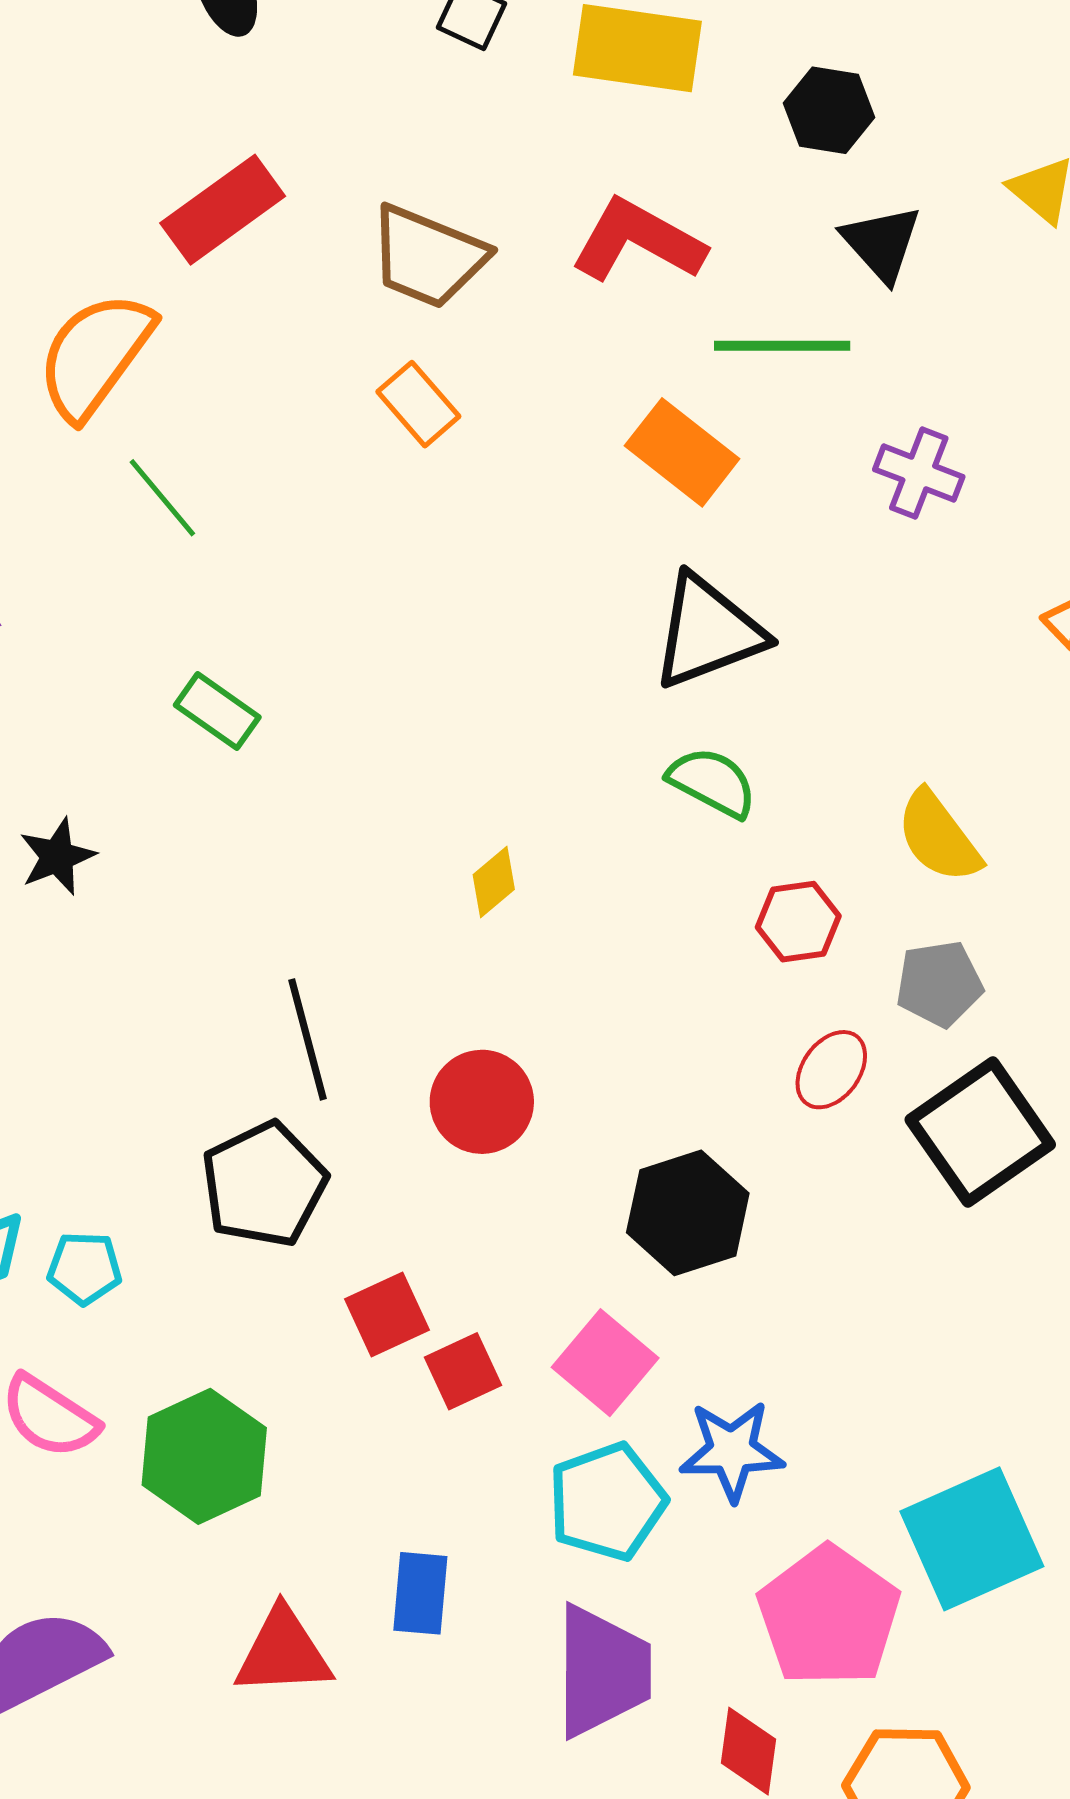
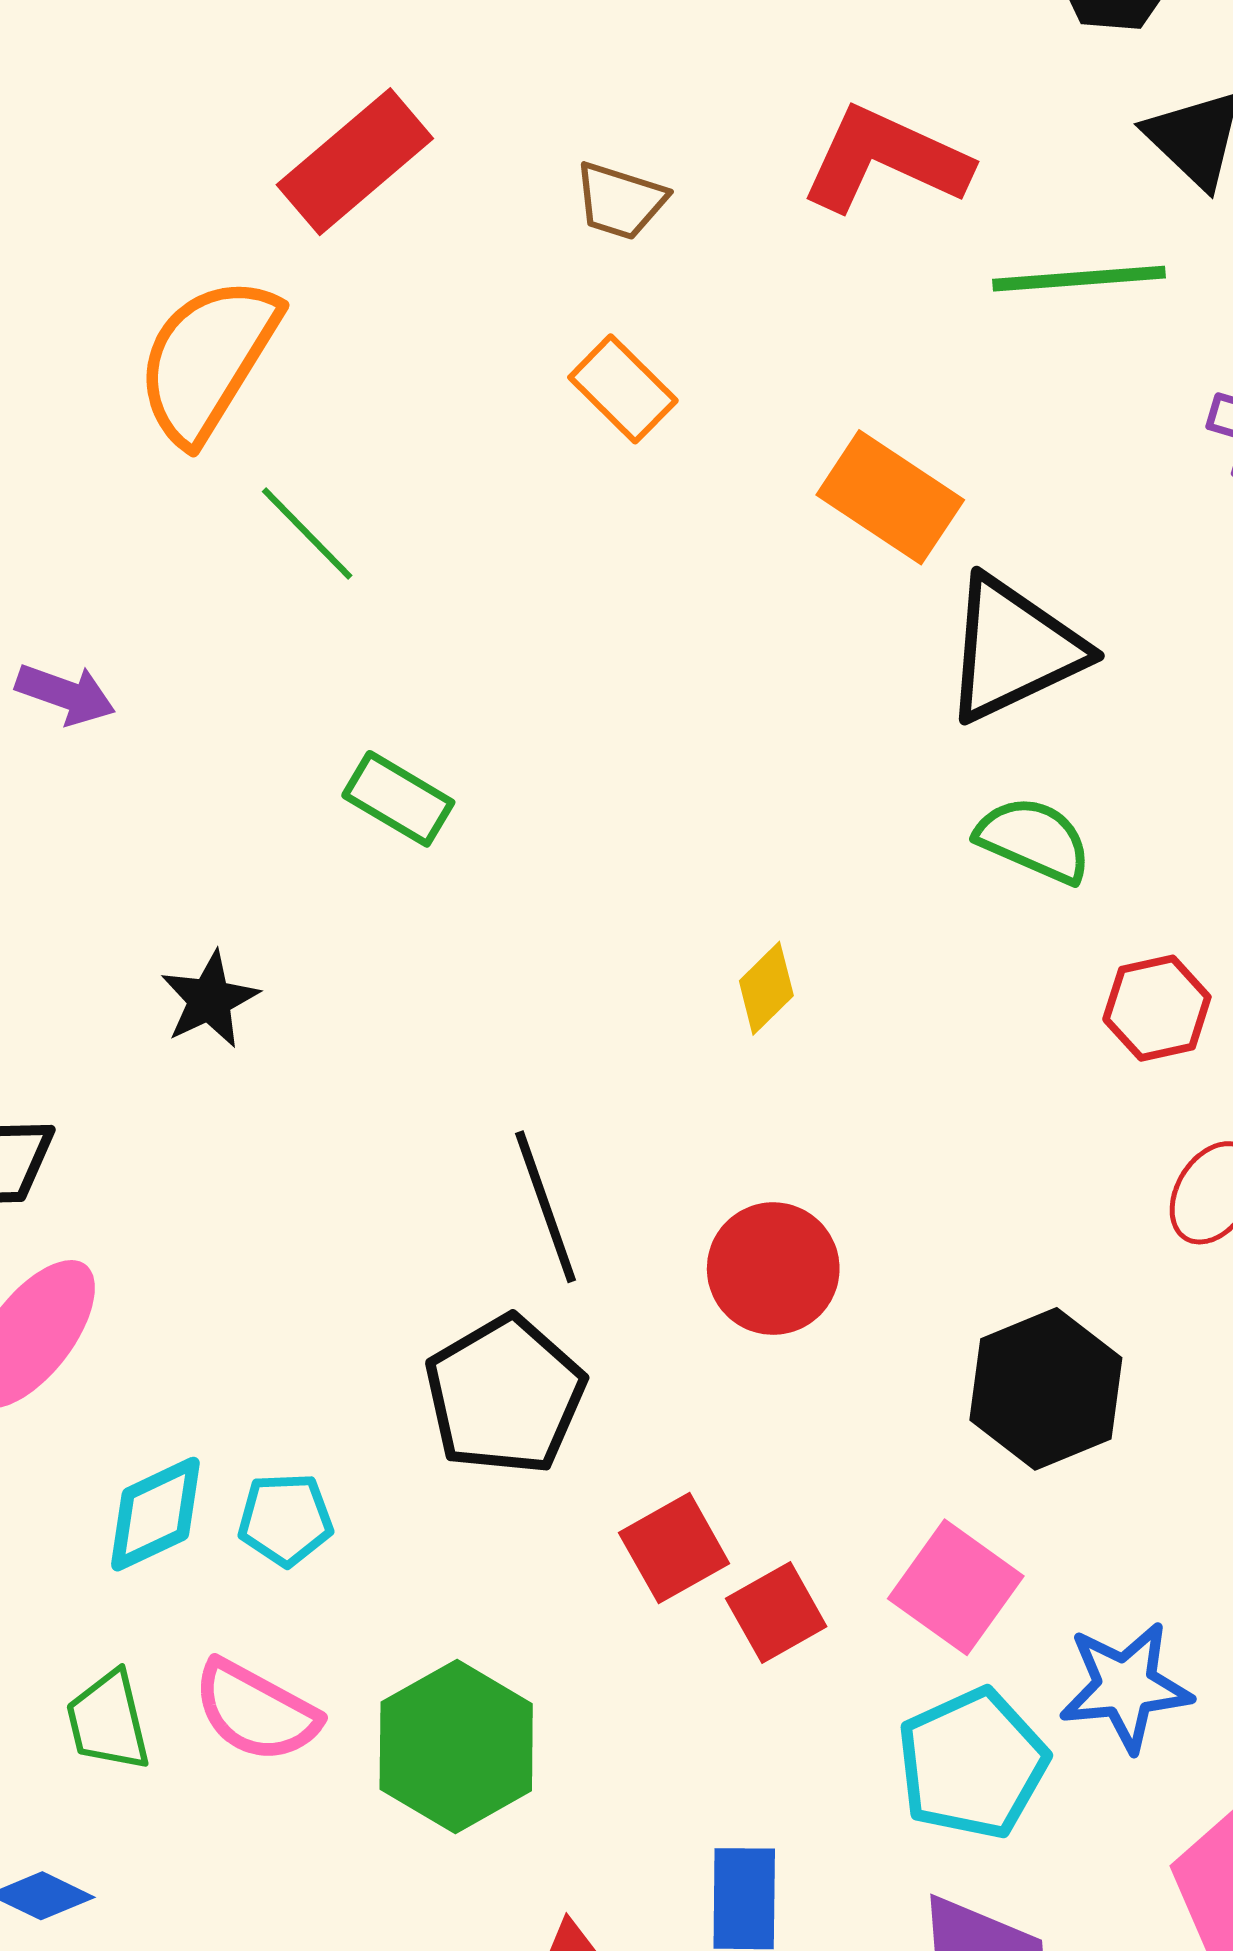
brown trapezoid: (428, 257) -> (620, 201), size x0.6
orange rectangle: (682, 452) -> (890, 497), moved

